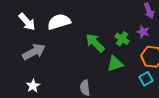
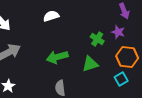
white semicircle: (59, 22) -> (51, 16), moved, size x0.7
green arrow: (95, 43) -> (57, 57), moved, turned -60

